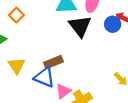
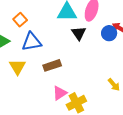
black triangle: (80, 26) -> (79, 33), size x0.7
blue triangle: (44, 77) -> (32, 42), moved, turned -35

